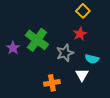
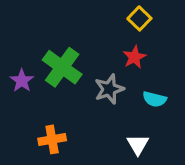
white triangle: (82, 75) -> (138, 144), moved
orange cross: (52, 83) -> (52, 139), moved

